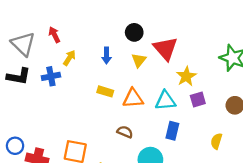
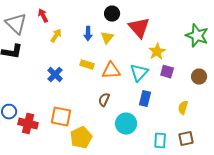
yellow triangle: (139, 60) -> (107, 38), moved
blue cross: (51, 76) -> (55, 75), moved, turned -35
purple square: (198, 99) -> (167, 72), turned 32
cyan triangle: (165, 101) -> (139, 73), turned -42
brown semicircle: (125, 132) -> (104, 100), turned -88

